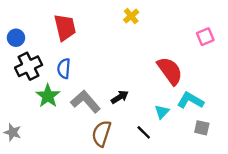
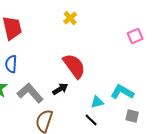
red semicircle: (170, 71) -> (74, 66), moved
cyan triangle: (162, 112) -> (97, 102), turned 32
black line: (144, 132) -> (91, 120), moved

